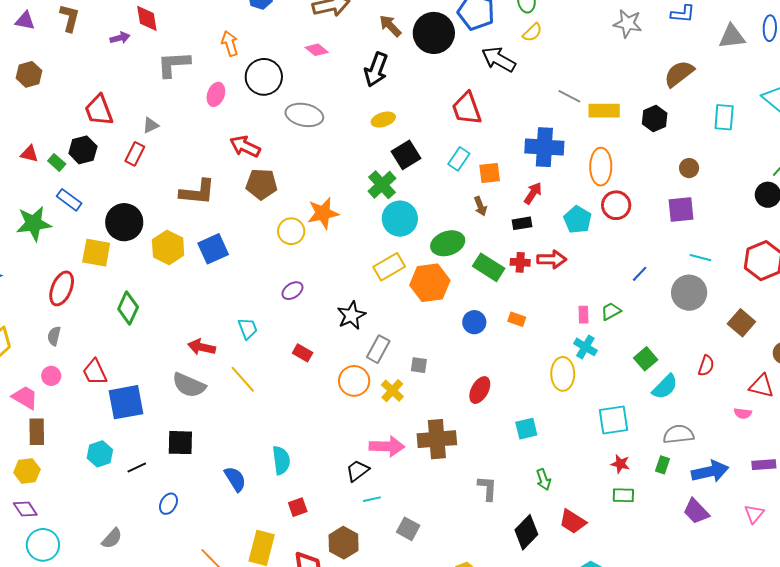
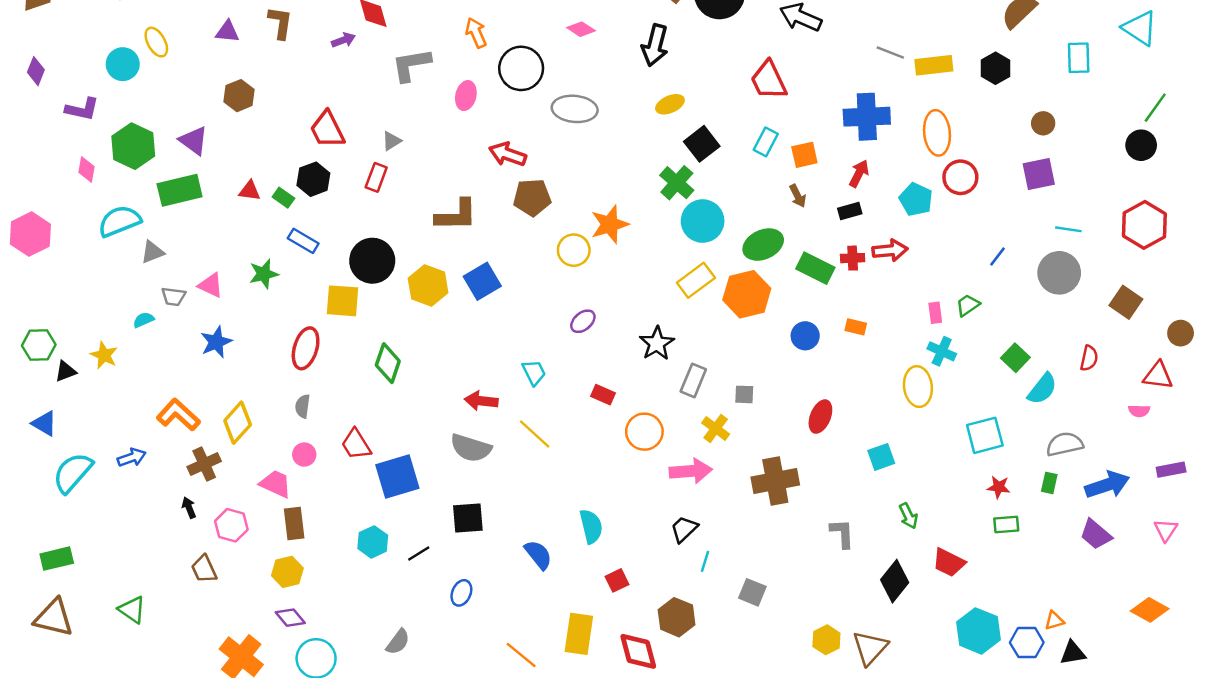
green star: (34, 224) -> (264, 274), size x0.7
orange circle: (354, 381) -> (644, 432), moved
pink arrow: (387, 446) -> (691, 471), moved
cyan line: (372, 499) -> (705, 561), turned -54

